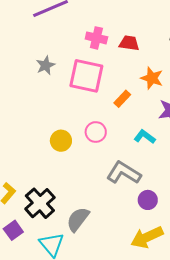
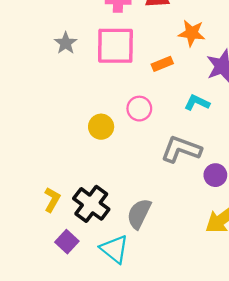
orange rectangle: (122, 99) -> (162, 64), turned 36

